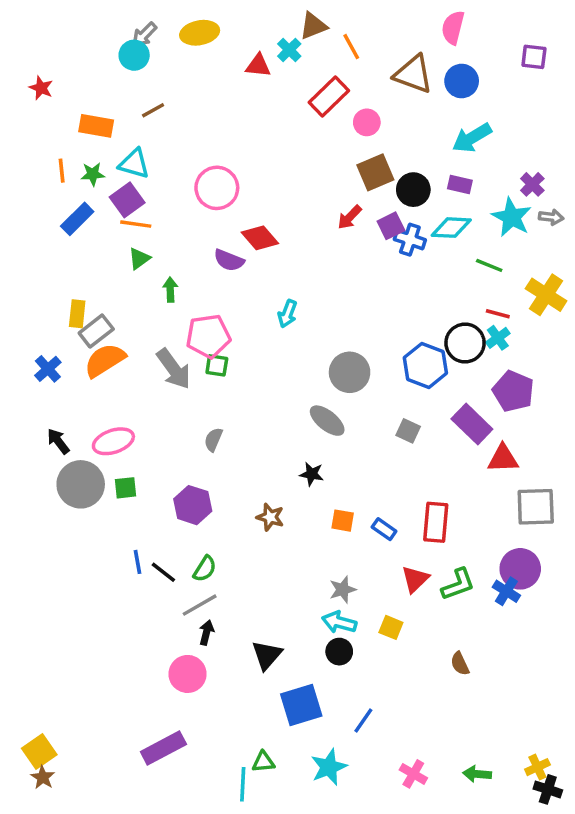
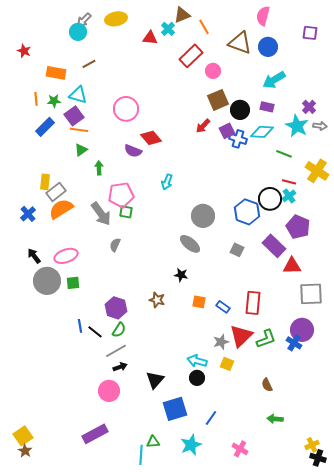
gray semicircle: (213, 440) -> (115, 245), moved
purple hexagon: (193, 505) -> (116, 308), moved
red triangle: (415, 579) -> (241, 336), size x1.4
gray star: (343, 590) -> (221, 342), moved
black arrow: (206, 633) -> (120, 367), turned 56
green arrow: (477, 774) -> (275, 419), moved

